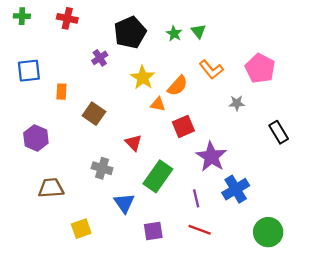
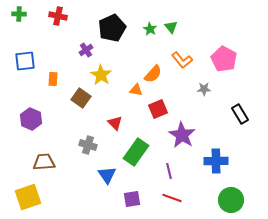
yellow star: (143, 78) -> (101, 75), moved
blue cross: (236, 189) -> (216, 161), moved, turned 30
yellow square: (81, 229) -> (28, 197), moved, size x1.5

